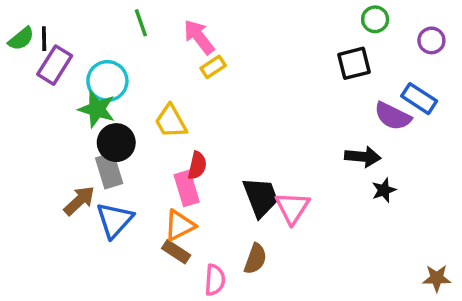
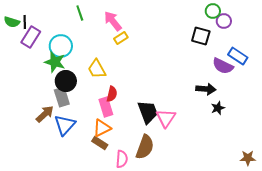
green semicircle: (21, 39) -> (12, 22), turned 56
purple circle: (431, 40) -> (224, 21), moved
black square: (354, 63) -> (201, 36), turned 30
brown semicircle: (255, 259) -> (145, 147), size x1.4

